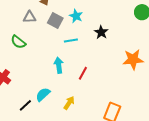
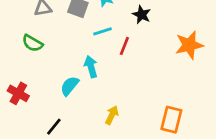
red line: (83, 73) -> (124, 46), moved
cyan semicircle: (43, 94) -> (70, 86), moved

